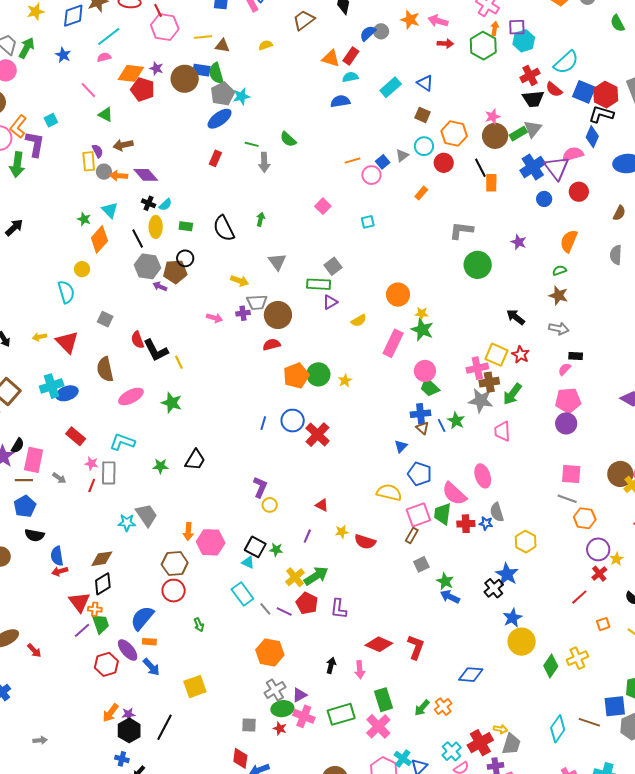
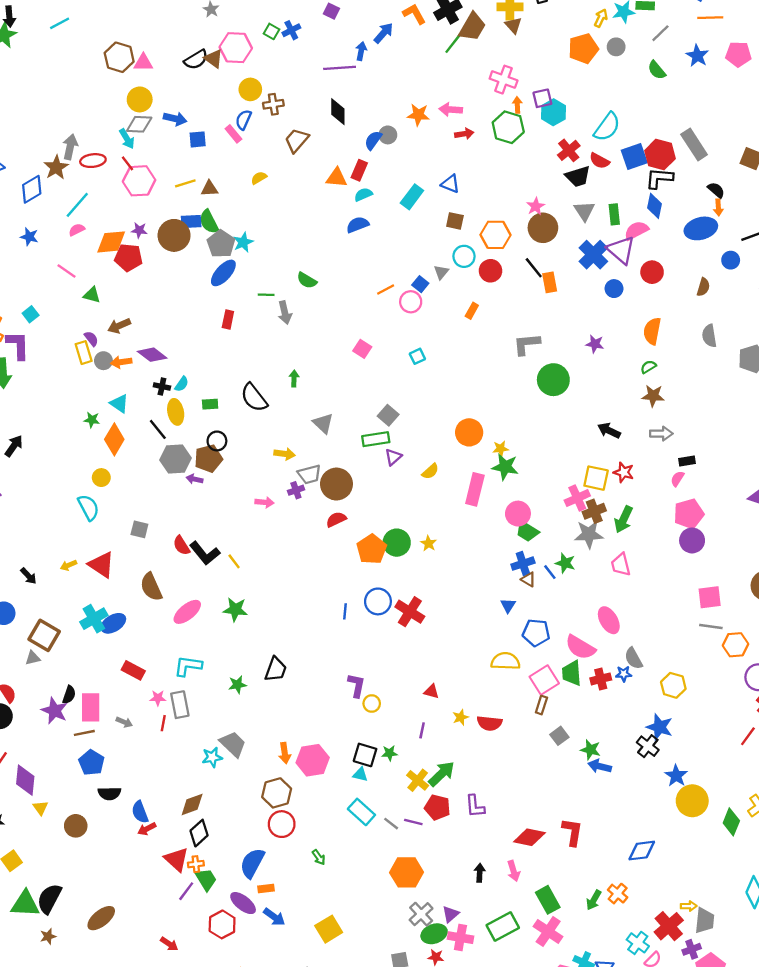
blue square: (584, 92) -> (634, 157), turned -30
green rectangle: (518, 134) -> (614, 214), moved, turned -54
red arrow: (34, 651) -> (169, 944), moved

